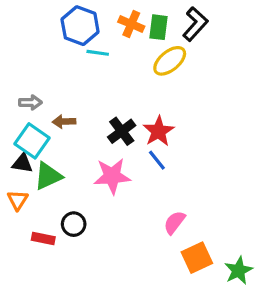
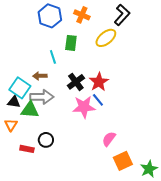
green rectangle: (158, 27) -> (71, 43), moved
cyan line: (98, 53) -> (53, 57), moved, turned 64
gray arrow: (30, 102) -> (42, 97), moved, size x1.6
green triangle: (48, 176) -> (30, 110), turned 30
pink star: (112, 176) -> (84, 107), moved

